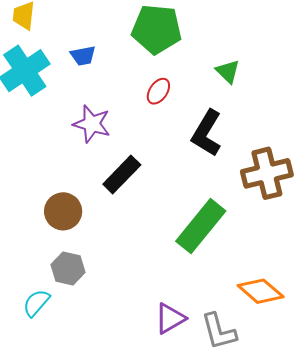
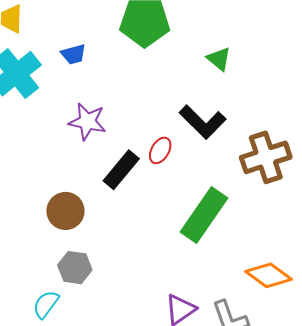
red ellipse: (158, 91) -> (160, 150), moved
black L-shape: (207, 133) -> (203, 122), turned -72

